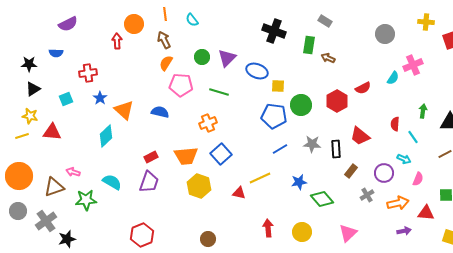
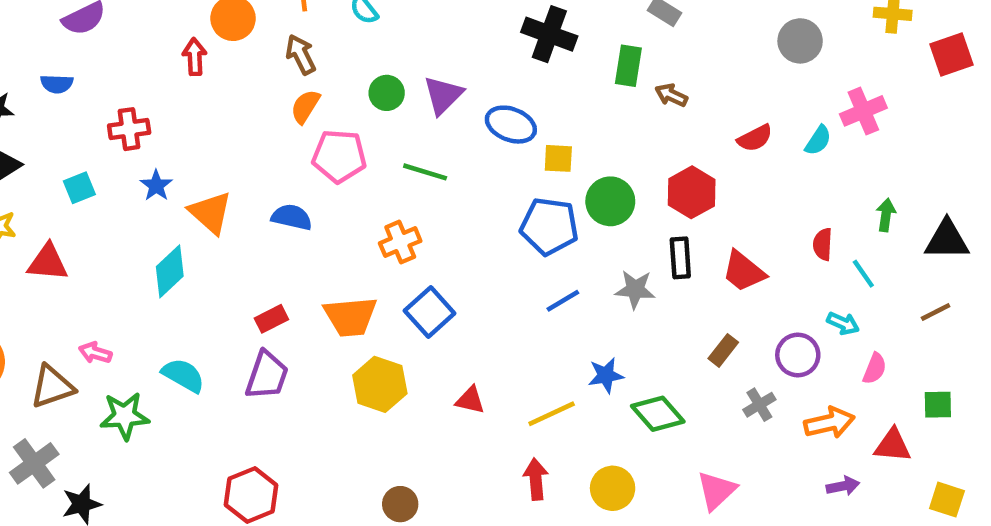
red semicircle: (363, 88) -> (755, 138), moved
black rectangle: (336, 149) -> (680, 258), moved
yellow line: (260, 178) -> (552, 414), moved

